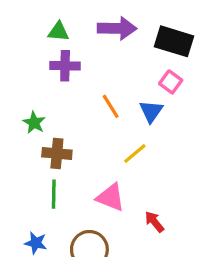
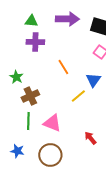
blue triangle: (151, 111) -> (93, 80), moved
brown cross: (57, 153) -> (30, 96), turned -30
pink triangle: (111, 197) -> (52, 123), moved

